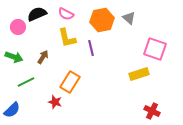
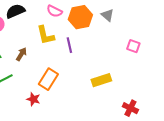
pink semicircle: (66, 14) -> (54, 11), moved
pink square: (155, 49) -> (133, 46), size x0.6
yellow rectangle: (139, 74) -> (101, 80), moved

